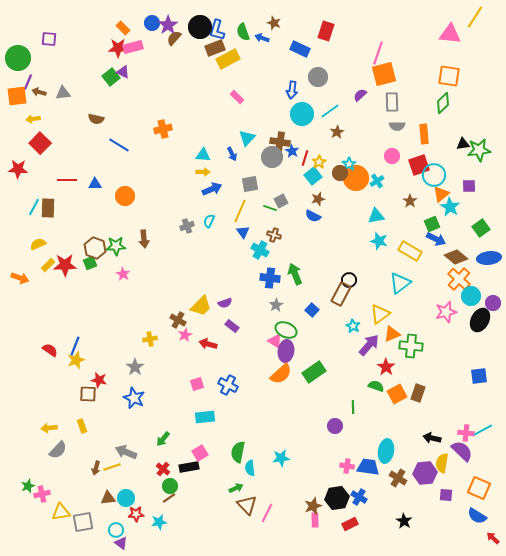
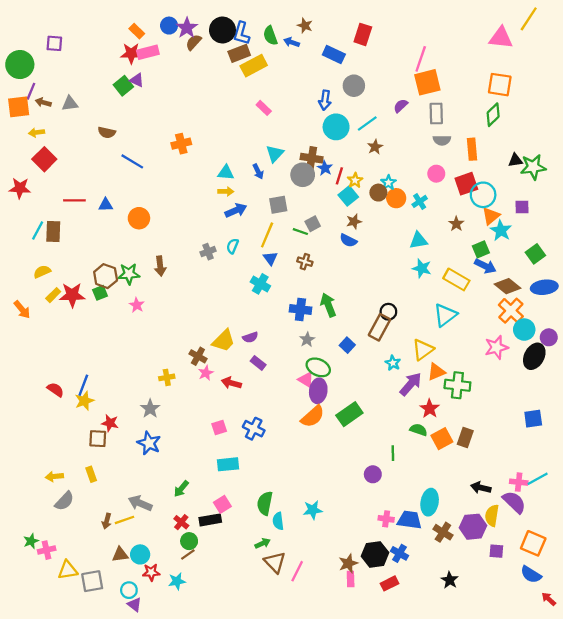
orange circle: (356, 178) -> (396, 198), size x0.7
cyan cross: (260, 250) -> (260, 284), moved
orange arrow: (20, 278) -> (22, 310), turned 30

